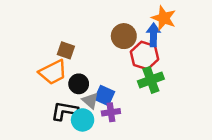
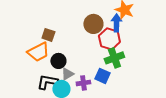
blue square: (104, 95) -> (102, 76), moved
gray triangle: (90, 101) -> (67, 74), turned 48

